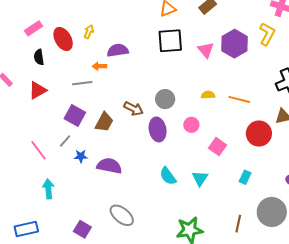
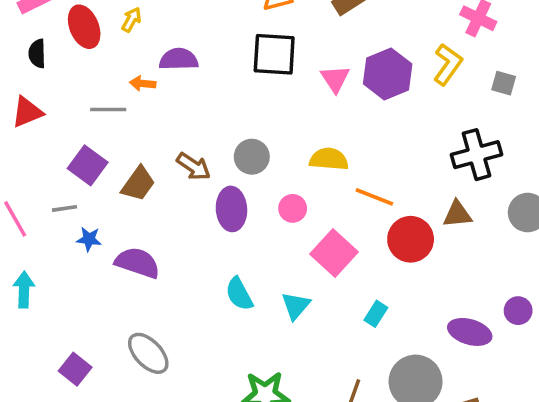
yellow semicircle: (208, 95) -> (329, 159), size x1.5
orange line: (239, 99) -> (374, 197), moved
gray line: (65, 141) -> (64, 208), turned 32
pink square: (217, 147) -> (334, 253), size x1.4

